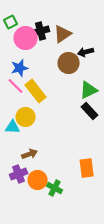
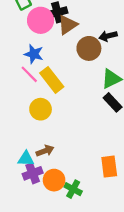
brown triangle: (63, 34) -> (68, 25), moved
blue star: (20, 68) -> (34, 54), turned 30
cyan triangle: (13, 127) -> (26, 159), moved

